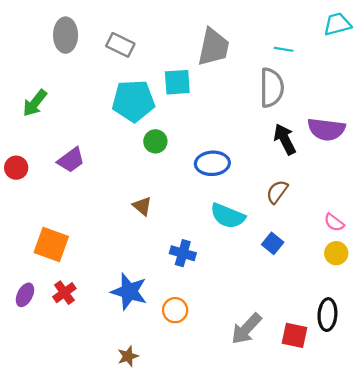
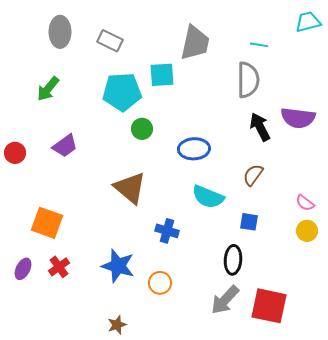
green arrow: (35, 103) -> (48, 89), moved
brown triangle: (142, 206) -> (130, 188), size x1.8
blue square: (273, 243) -> (249, 222), turned -30
black ellipse: (327, 315) -> (233, 260), moved
red square: (295, 335) -> (269, 306), size x1.5

